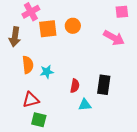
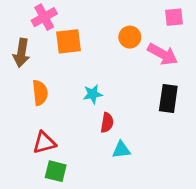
orange circle: (73, 26) -> (130, 37), moved
cyan star: (47, 72) -> (93, 94), moved
black rectangle: (104, 85) -> (168, 98), moved

